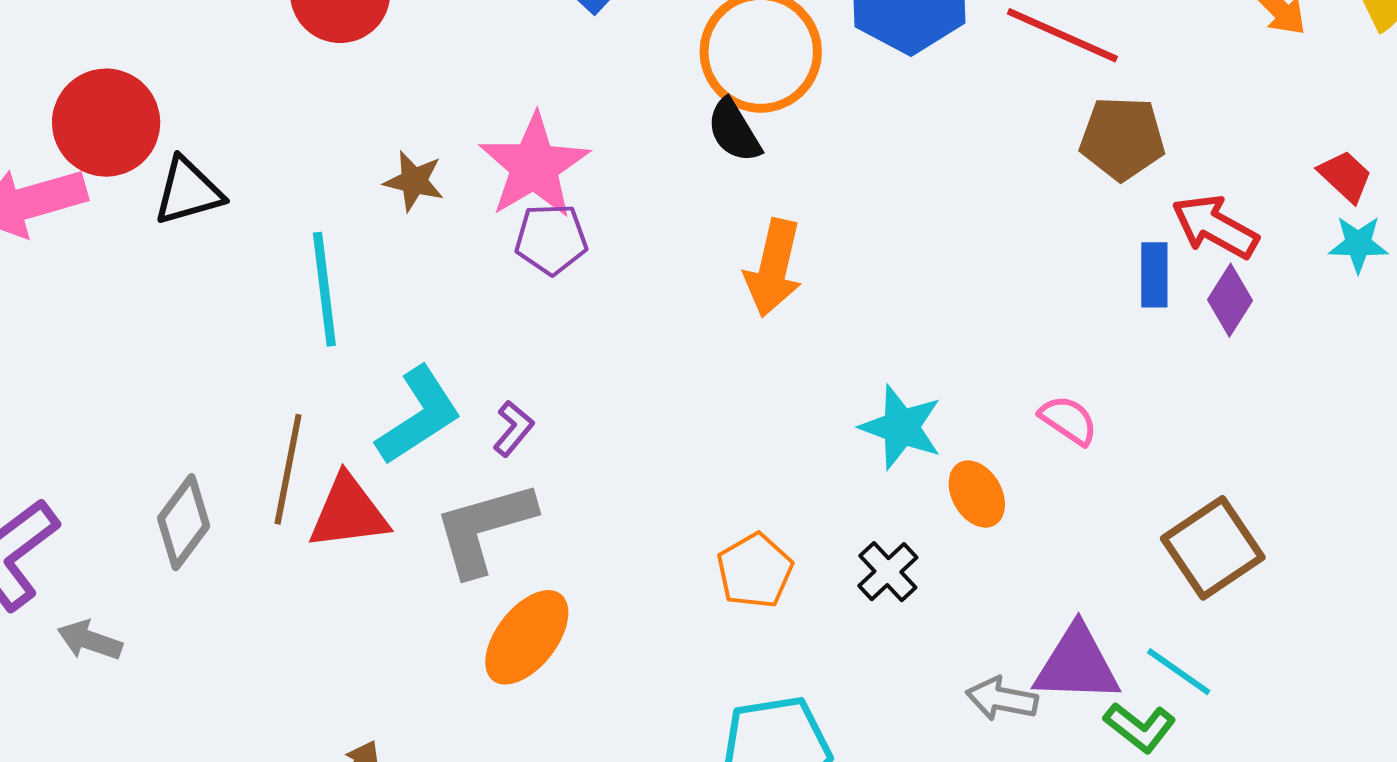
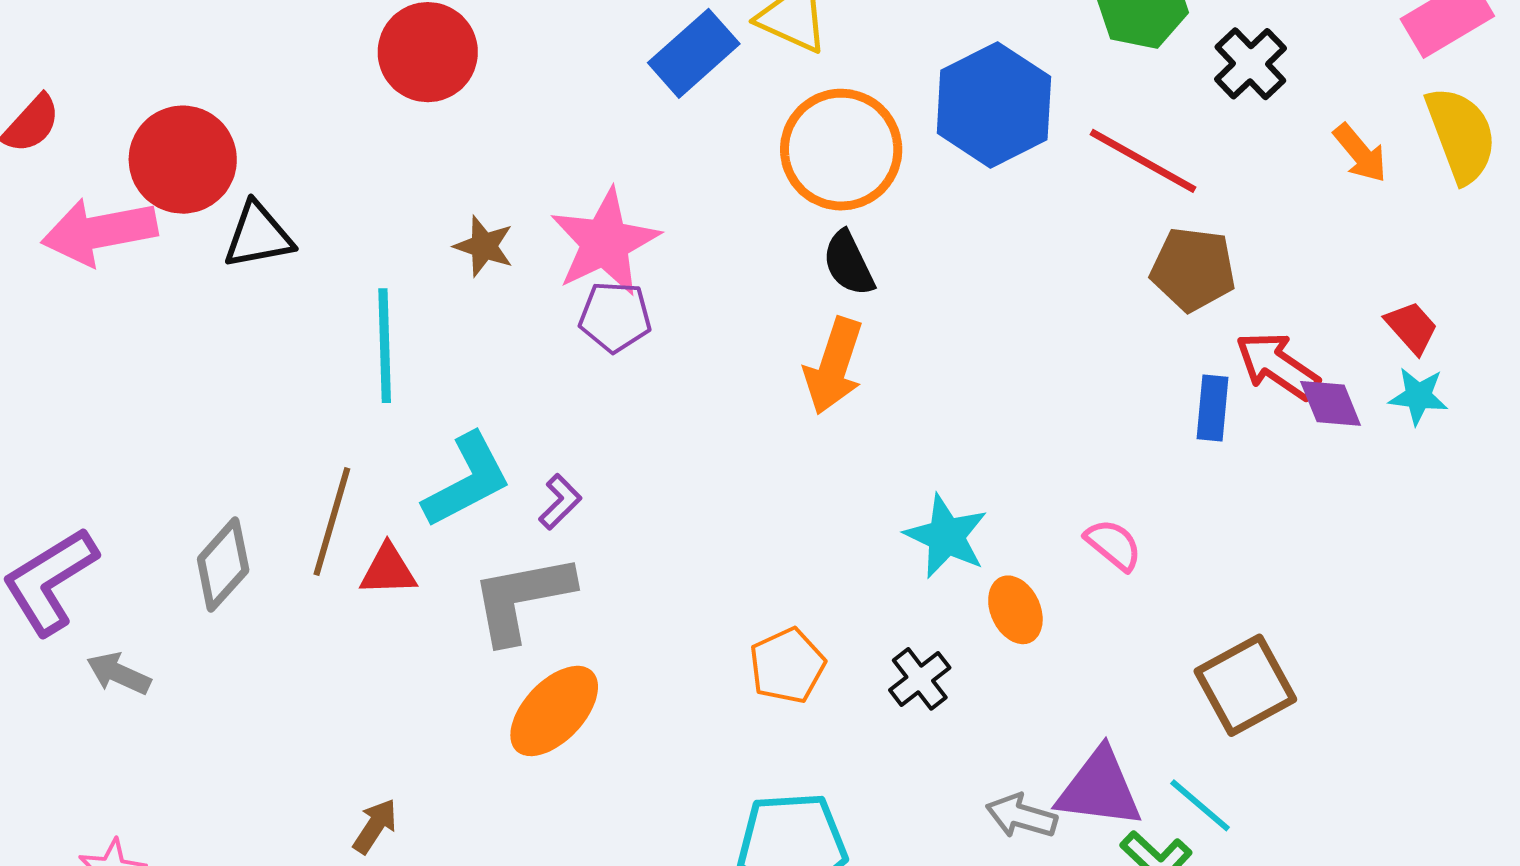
black semicircle: (734, 131) -> (848, 263), moved
purple diamond: (1230, 300) -> (1331, 403), moved, turned -60
red triangle: (348, 512) -> (388, 570), size x0.7

